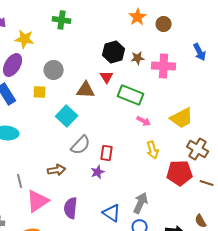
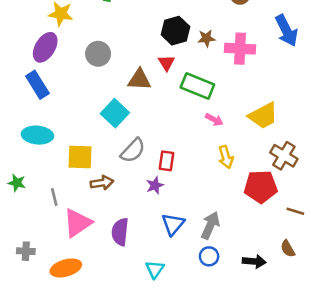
blue arrow: (200, 52) -> (286, 31), size x1.4
yellow square: (40, 92) -> (80, 157), moved, size x1.5
brown line: (207, 183) -> (295, 211), moved
blue triangle: (112, 213) -> (173, 224), moved, turned 36

